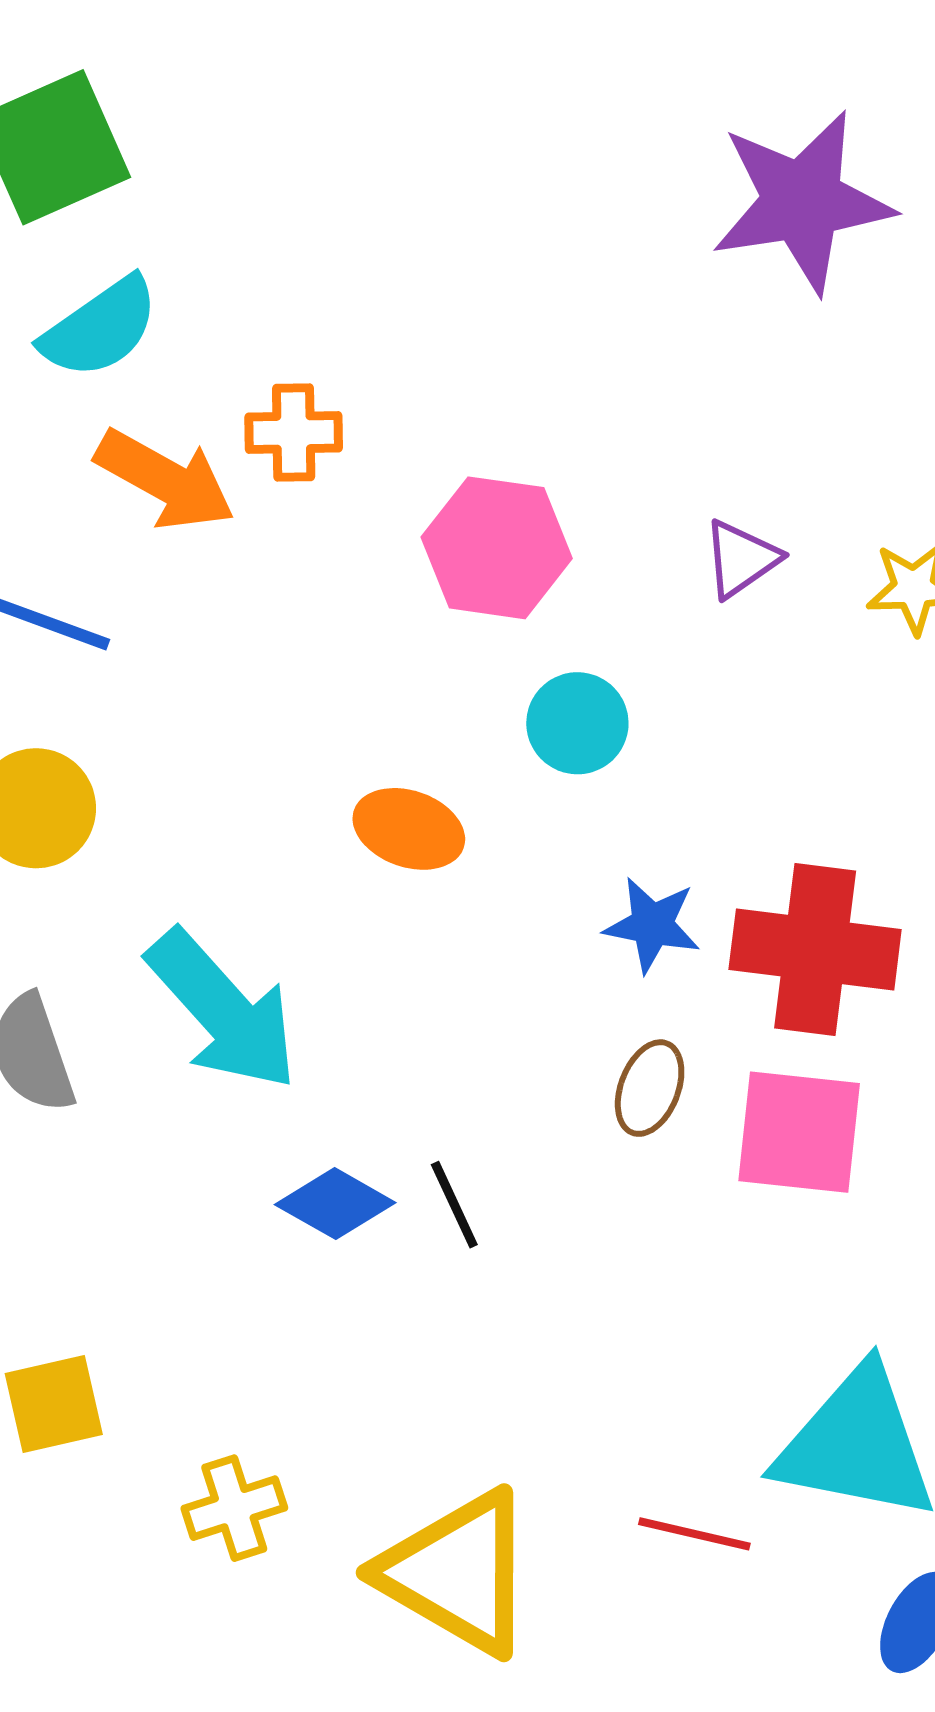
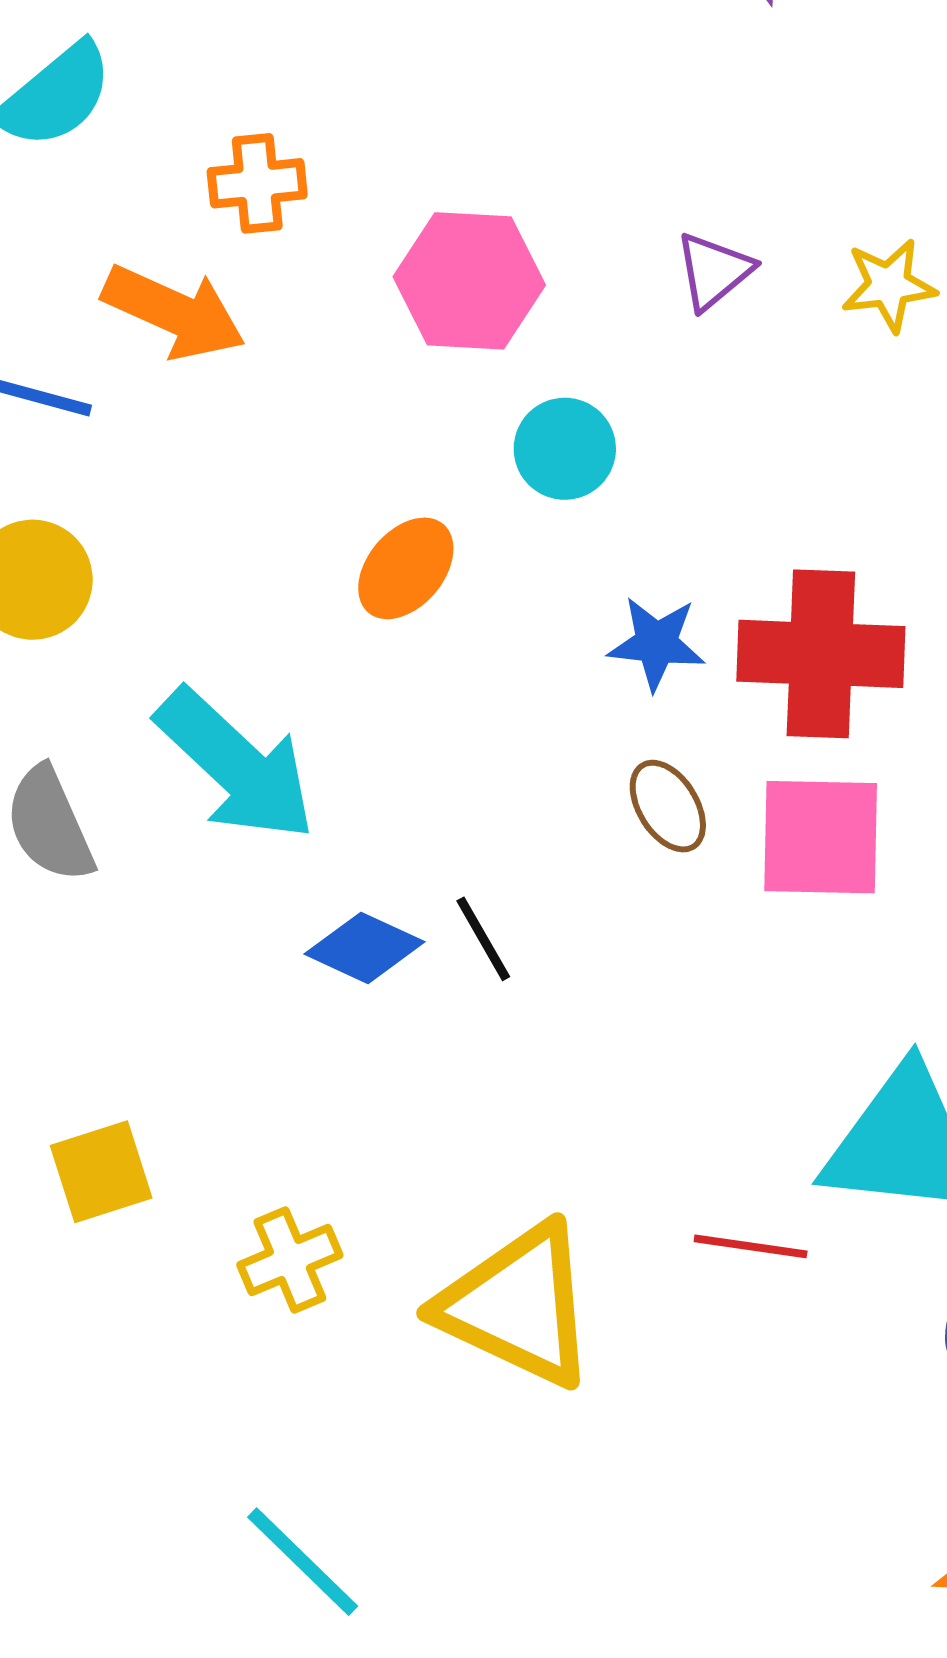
orange arrow: (165, 480) -> (174, 312), moved
orange ellipse: (409, 829) -> (406, 568), turned -64
brown ellipse: (650, 1088) -> (668, 806), turned -48

